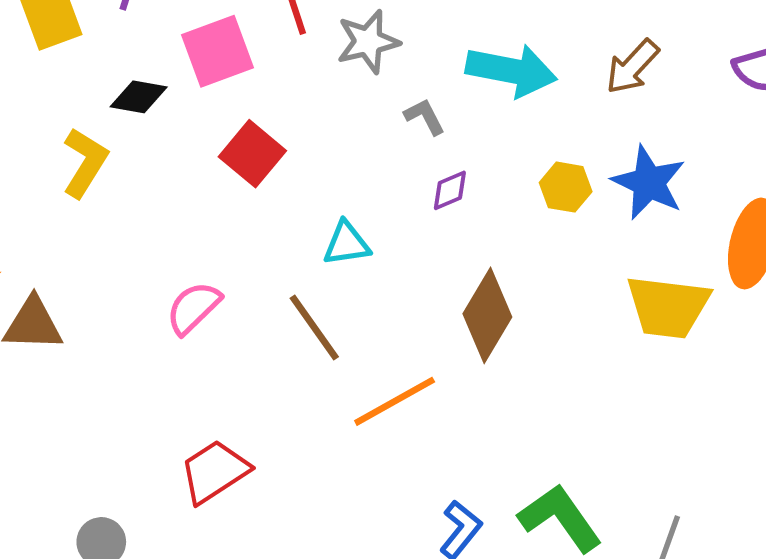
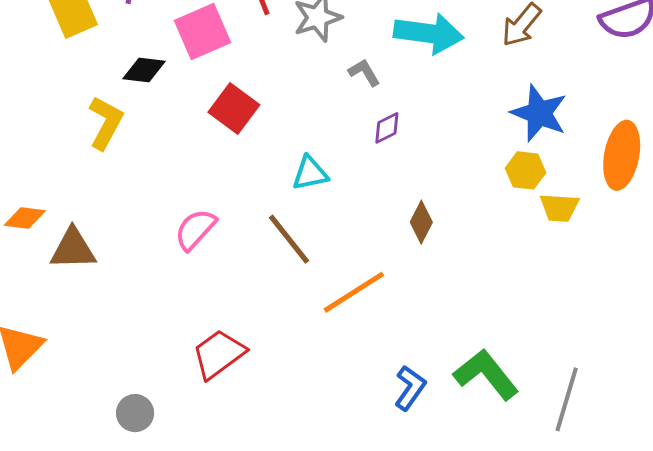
yellow hexagon: (566, 187) -> (526, 170), moved
yellow trapezoid: (668, 307) -> (559, 208), size x0.6
brown diamond: (487, 315) -> (421, 222), size x0.6

